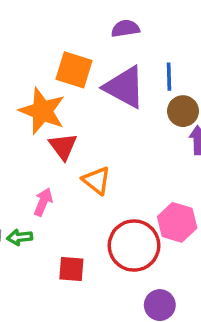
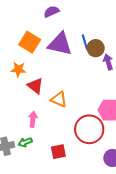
orange square: (74, 70) -> (30, 42), turned 30
blue line: (169, 77) -> (85, 42), moved
orange star: (42, 111) -> (18, 69), size x0.6

